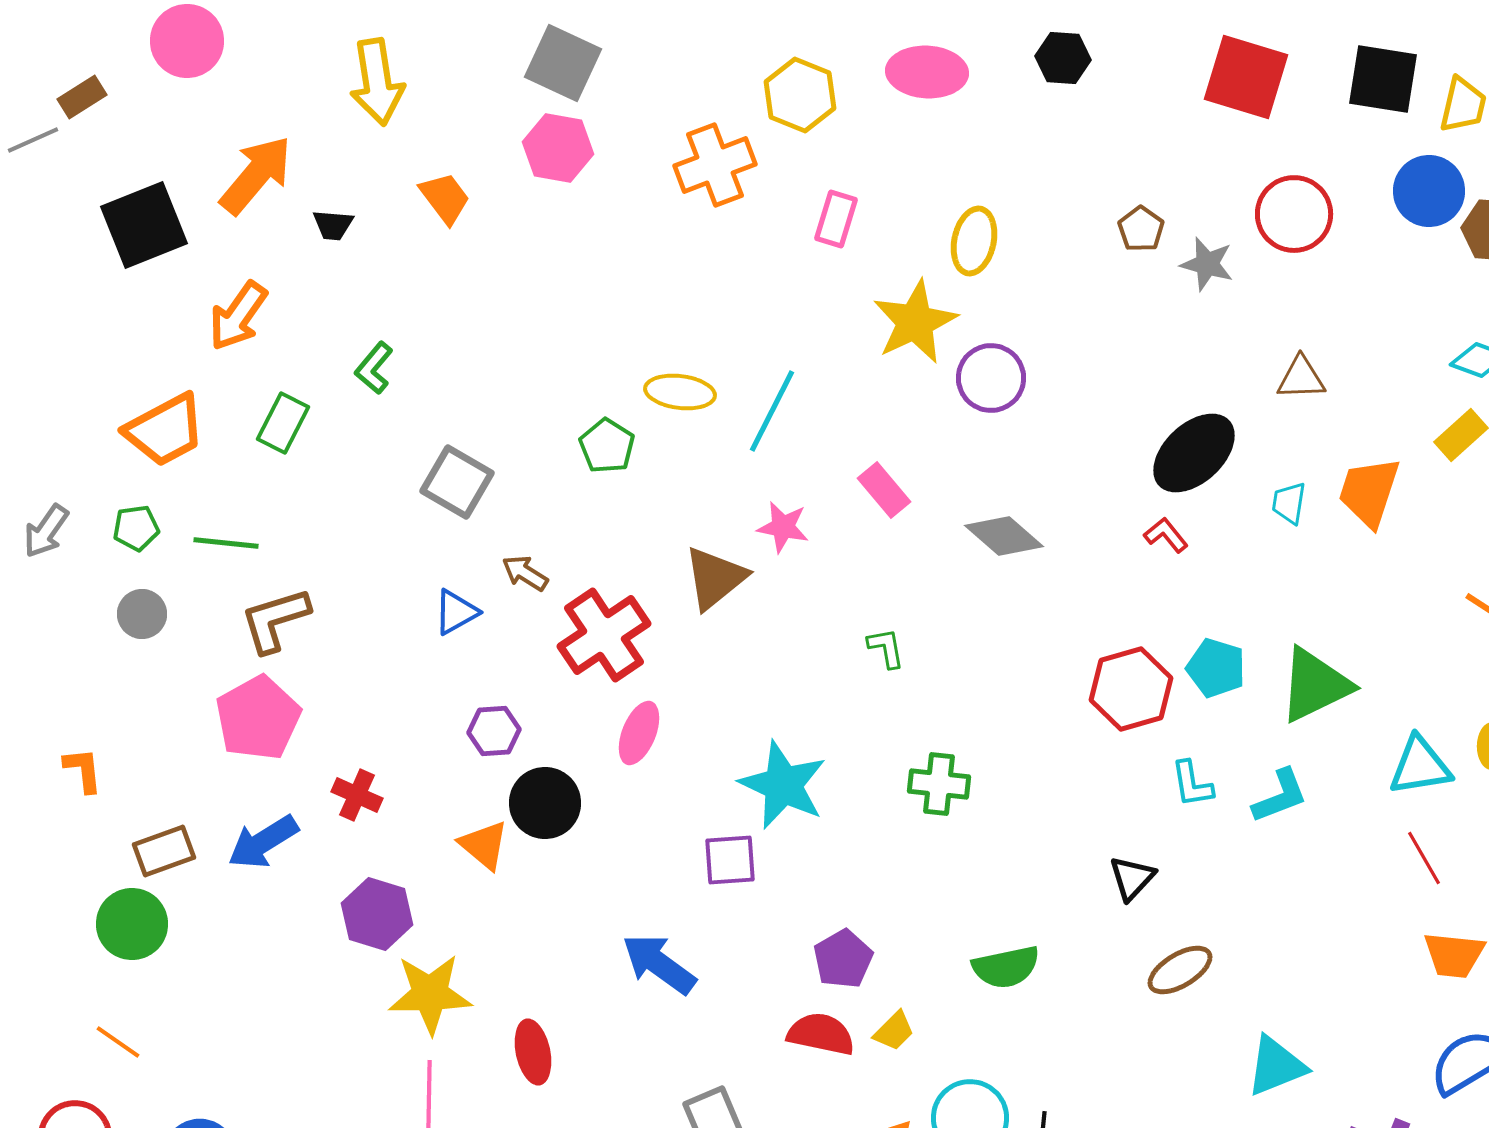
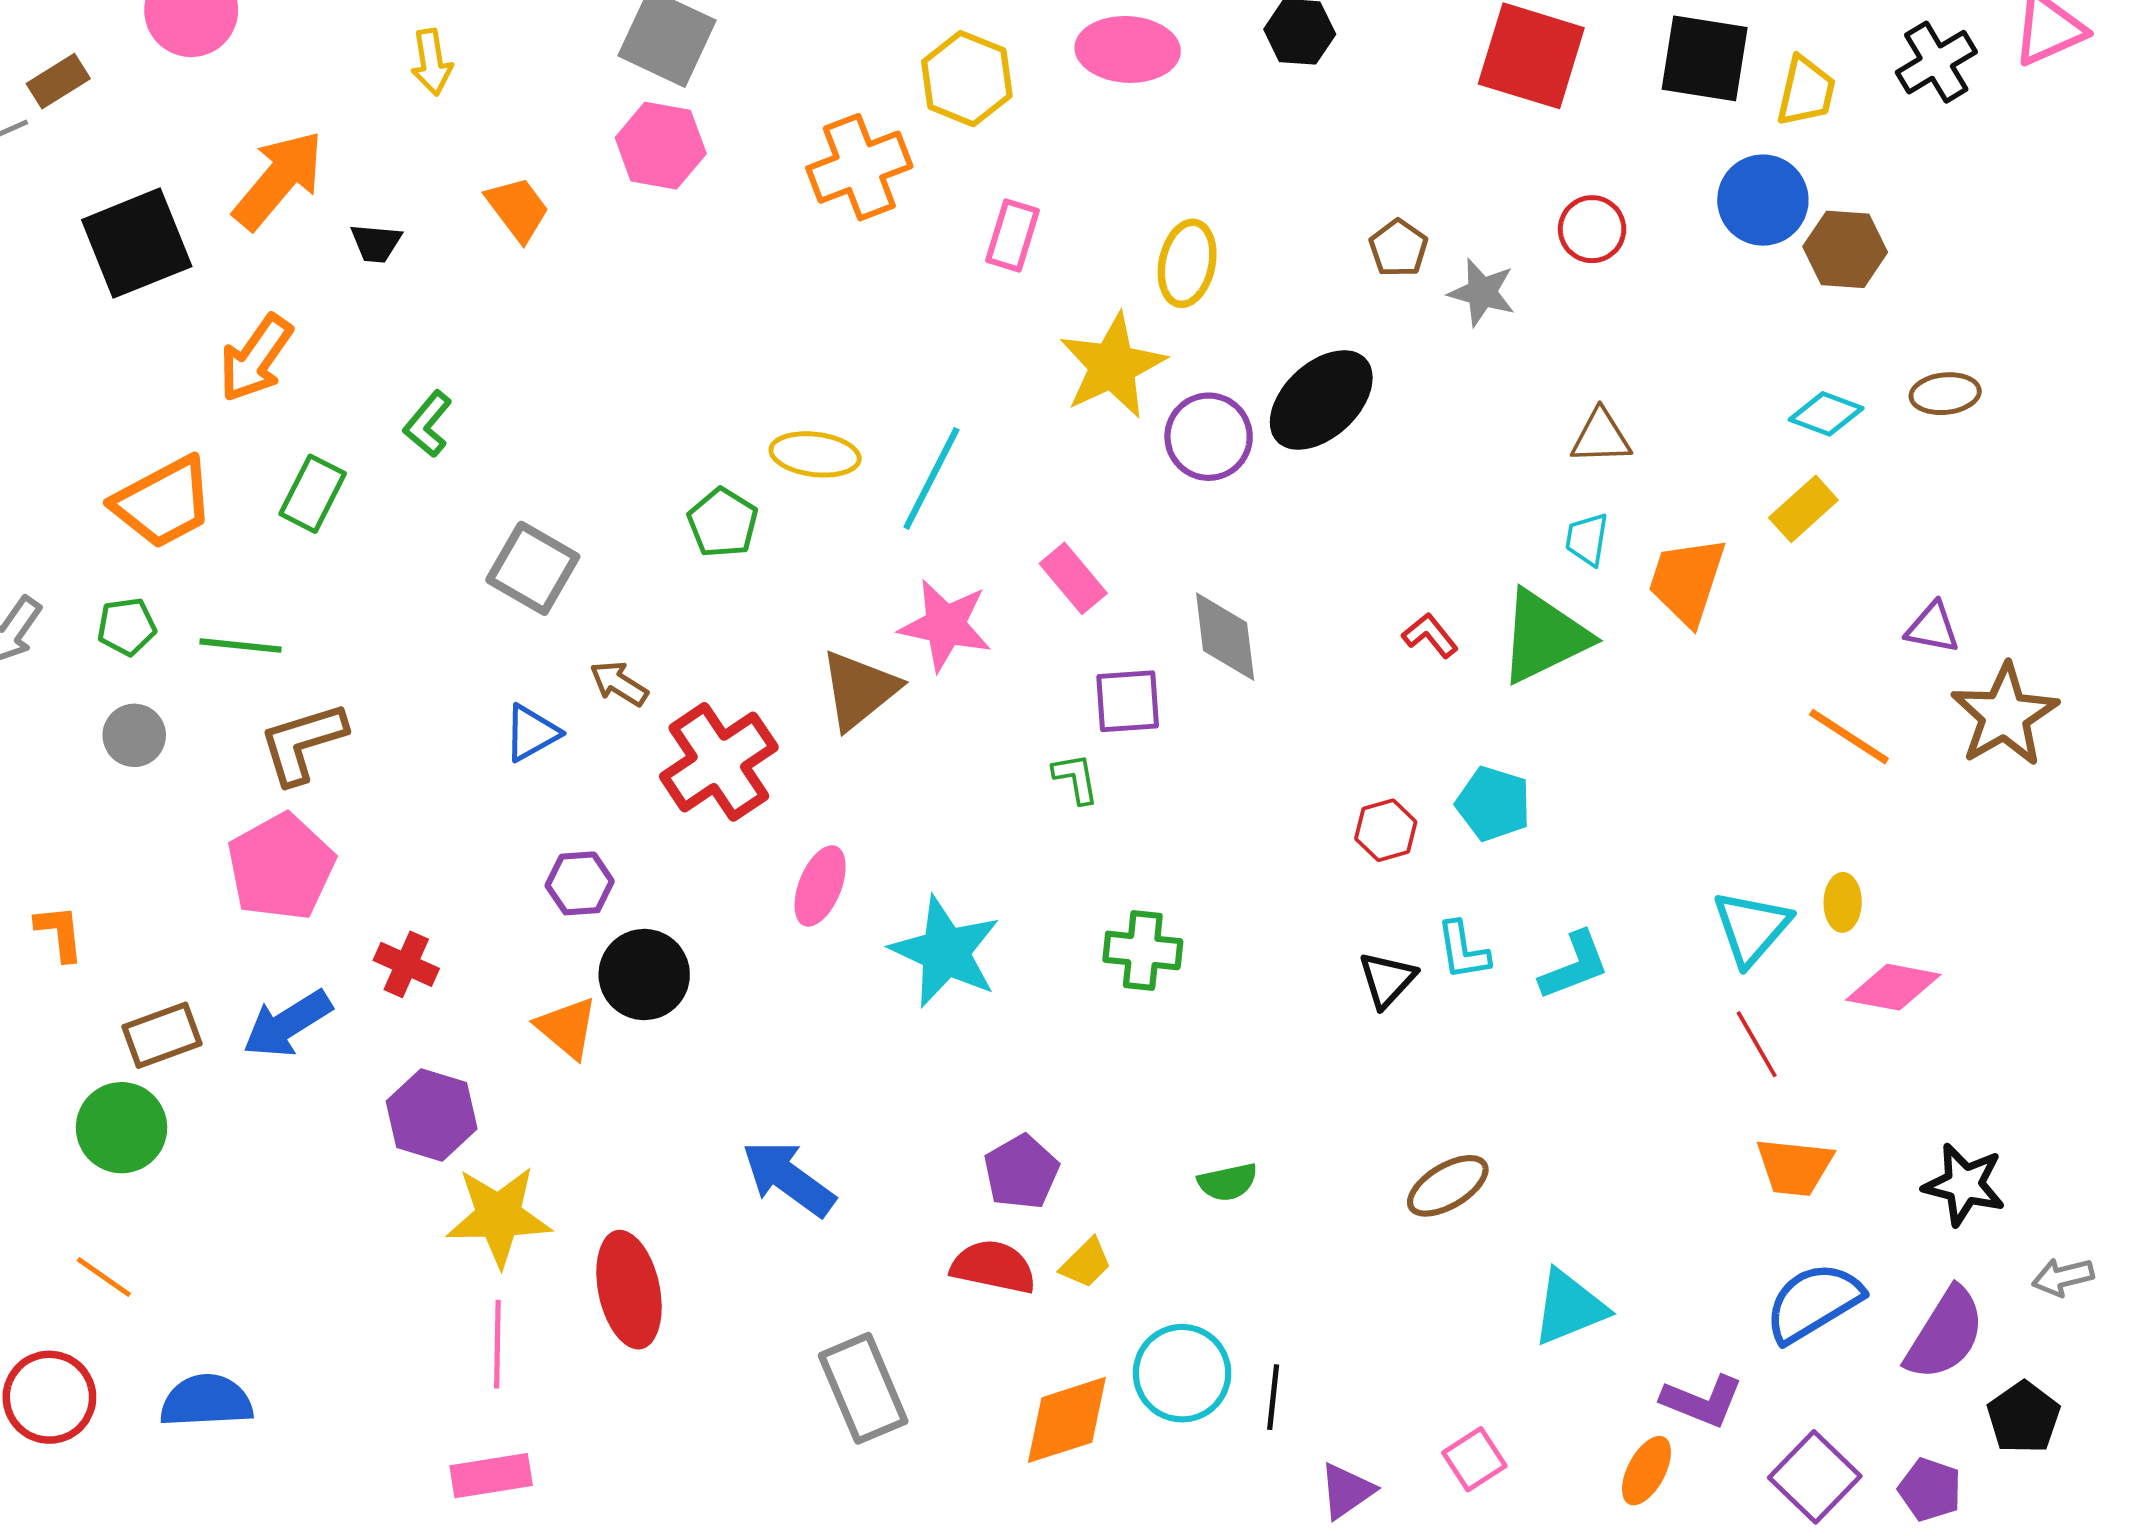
yellow arrow: (377, 82) -> (432, 62), size x0.6
red circle: (1294, 214) -> (1592, 229), size x0.7
black ellipse: (1194, 453) -> (1321, 400), moved
cyan trapezoid: (1289, 503) -> (1587, 539), moved
pink star: (783, 527) -> (945, 625), size x1.4
gray diamond: (1004, 536) -> (1225, 637), turned 42
green triangle: (1315, 685) -> (1544, 637), moved
red hexagon: (1131, 689) -> (1386, 830), size x0.6
pink ellipse: (639, 733) -> (820, 886), moved
cyan triangle: (1420, 766) -> (1752, 928), turned -40
purple square: (730, 860) -> (1128, 701), moved
black triangle: (1132, 878) -> (1387, 980), moved
green semicircle: (1006, 967) -> (1228, 1182), size x0.7
red ellipse: (533, 1052) -> (629, 1290), size x1.4

